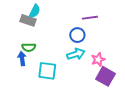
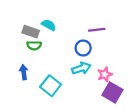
cyan semicircle: (35, 11) -> (49, 25), moved, turned -88
green semicircle: (29, 47) -> (34, 45), moved
cyan square: (47, 71) -> (51, 86), turned 30

